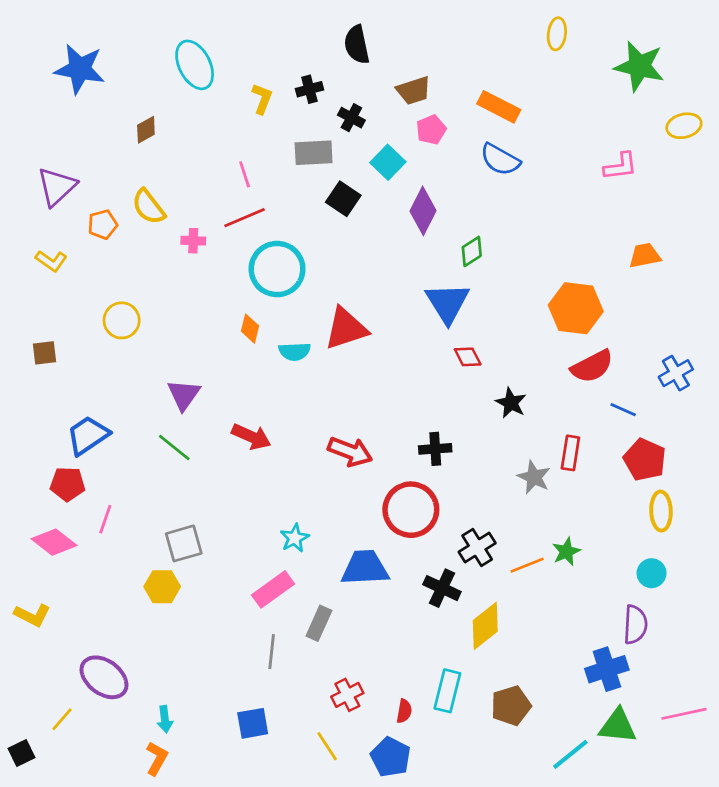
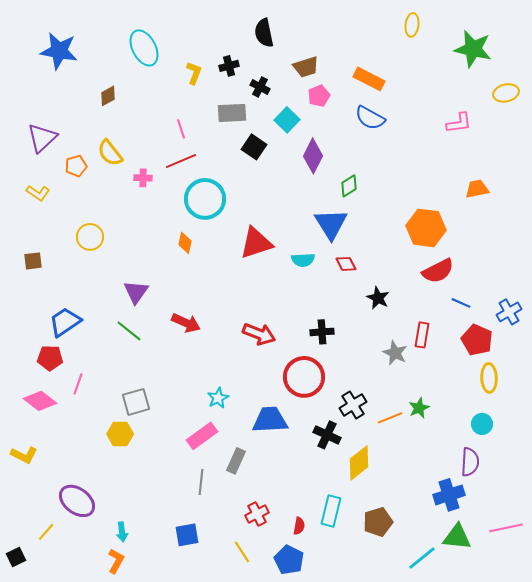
cyan semicircle: (295, 351) -> (303, 260), moved
blue cross: (676, 373) -> (509, 312), moved

